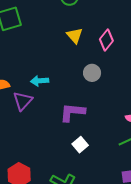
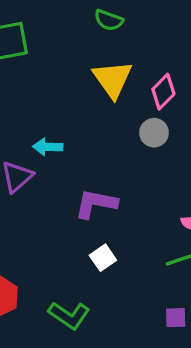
yellow triangle: (75, 36) -> (113, 79), size x1.5
gray circle: (92, 73) -> (154, 133), moved

